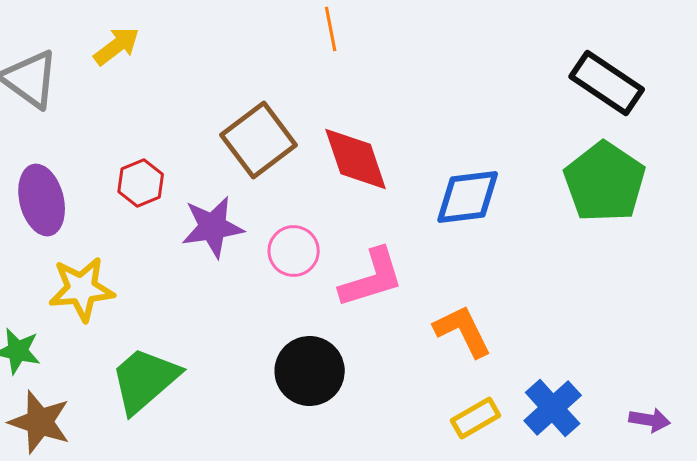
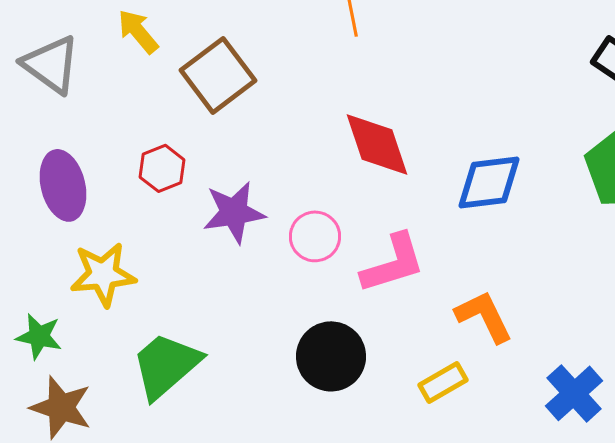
yellow arrow: (117, 46) -> (138, 31), turned -93
brown square: (259, 140) -> (218, 75), moved
yellow rectangle: (476, 418) -> (443, 382), moved

